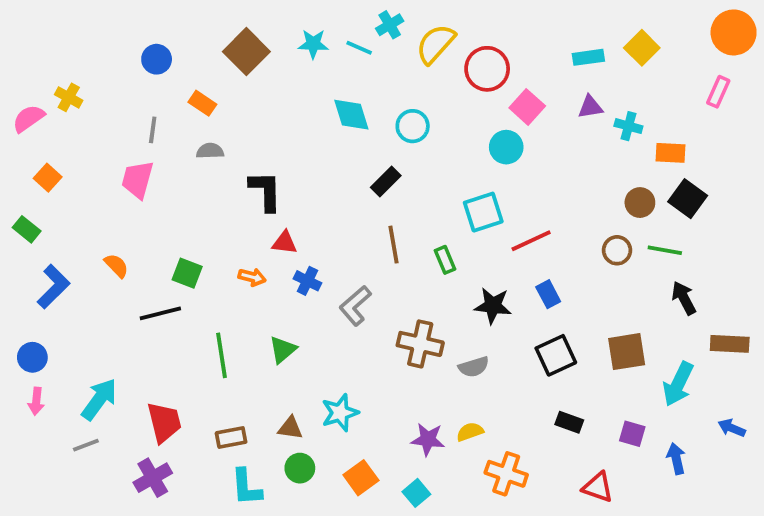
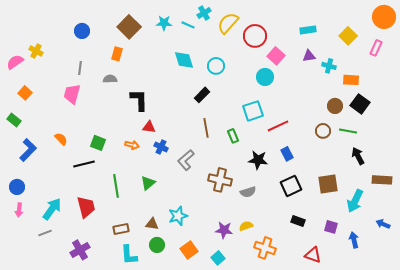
yellow square: (642, 48) -> (348, 36), moved
orange rectangle: (202, 103) -> (117, 54), moved, turned 72
red trapezoid: (164, 422) -> (86, 207), moved

